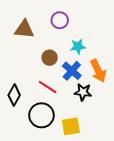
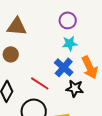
purple circle: (60, 20) -> (68, 20), moved
brown circle: (50, 58) -> (11, 54), moved

